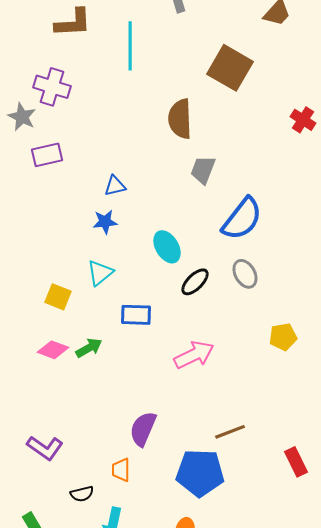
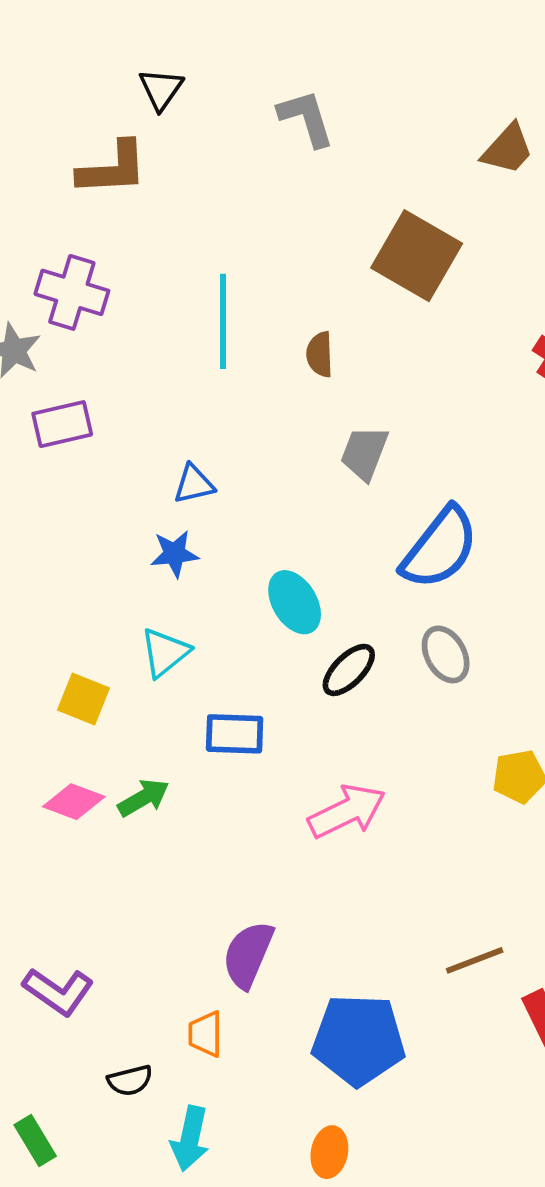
cyan line: (130, 46) -> (223, 321), moved
brown semicircle: (180, 119) -> (320, 354), size x0.6
brown line: (230, 432) -> (475, 960), moved

